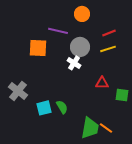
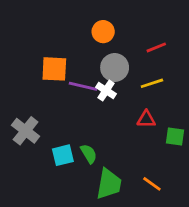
orange circle: (82, 14) -> (103, 32), moved
purple line: (58, 31) -> (83, 86), moved
yellow line: (108, 49) -> (152, 83), moved
green trapezoid: (90, 128) -> (109, 184), moved

